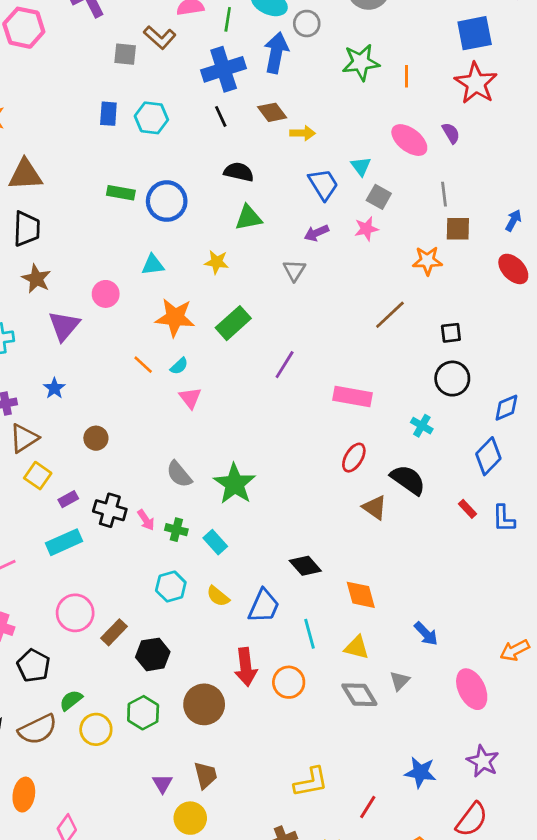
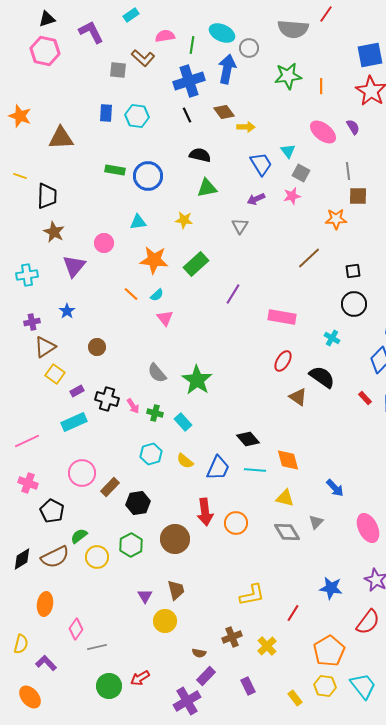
brown triangle: (25, 175) -> (61, 138), moved
cyan line: (309, 634) -> (255, 470), moved, turned -70

